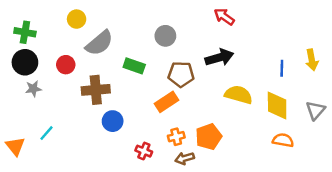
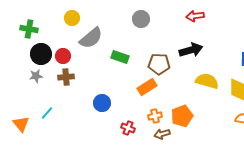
red arrow: (224, 17) -> (195, 16), turned -42
gray circle: (165, 36) -> (141, 19), moved
black circle: (25, 62) -> (41, 54), moved
brown cross: (96, 90) -> (66, 77), moved, size x0.7

